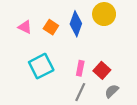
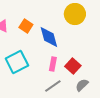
blue diamond: (76, 24) -> (49, 37), moved, turned -35
gray line: (80, 92) -> (53, 86), turned 30

